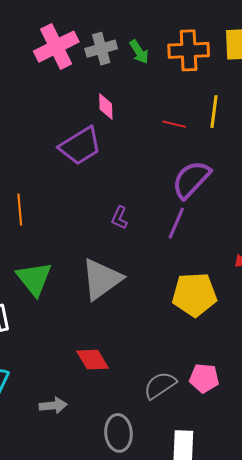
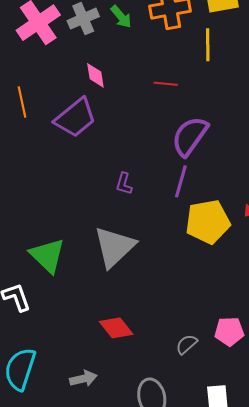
yellow line: (214, 112) -> (208, 45), moved
orange line: (20, 210) -> (22, 102), moved
yellow pentagon: (194, 295) -> (208, 222), moved
gray semicircle: (160, 385) -> (187, 344), size x0.7

